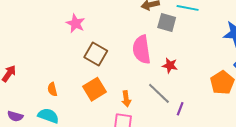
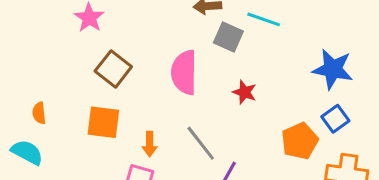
red star: (170, 65) -> (245, 92), moved
orange square: (94, 89) -> (103, 122), turned 30

